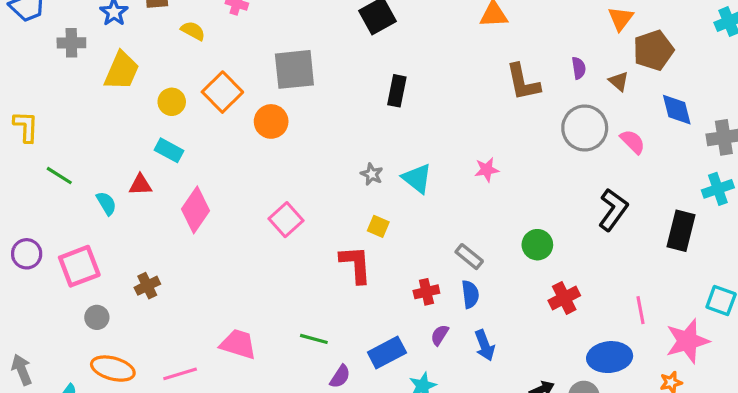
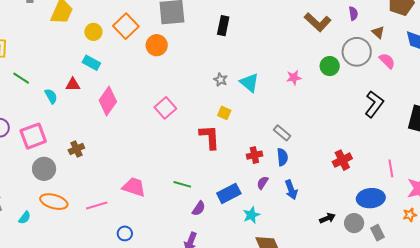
brown triangle: (619, 81) -> (378, 32), moved
brown L-shape: (523, 82) -> (318, 22), turned -36
black rectangle: (397, 91) -> (223, 26), moved
green circle: (537, 245) -> (330, 66), moved
gray circle: (97, 317) -> (44, 169), size x1.5

